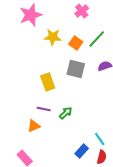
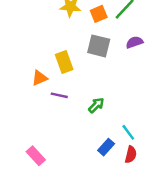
orange square: (76, 43) -> (99, 14), turned 32
green arrow: (66, 113) -> (96, 105), moved
orange triangle: (34, 126) -> (39, 78), moved

